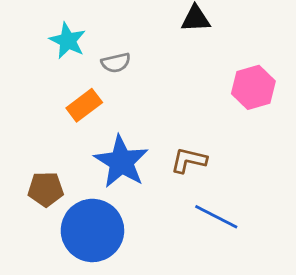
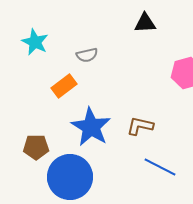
cyan star: (68, 41) -> (35, 42), moved

